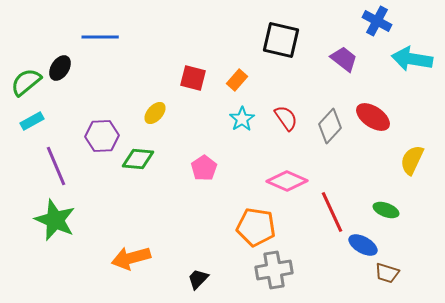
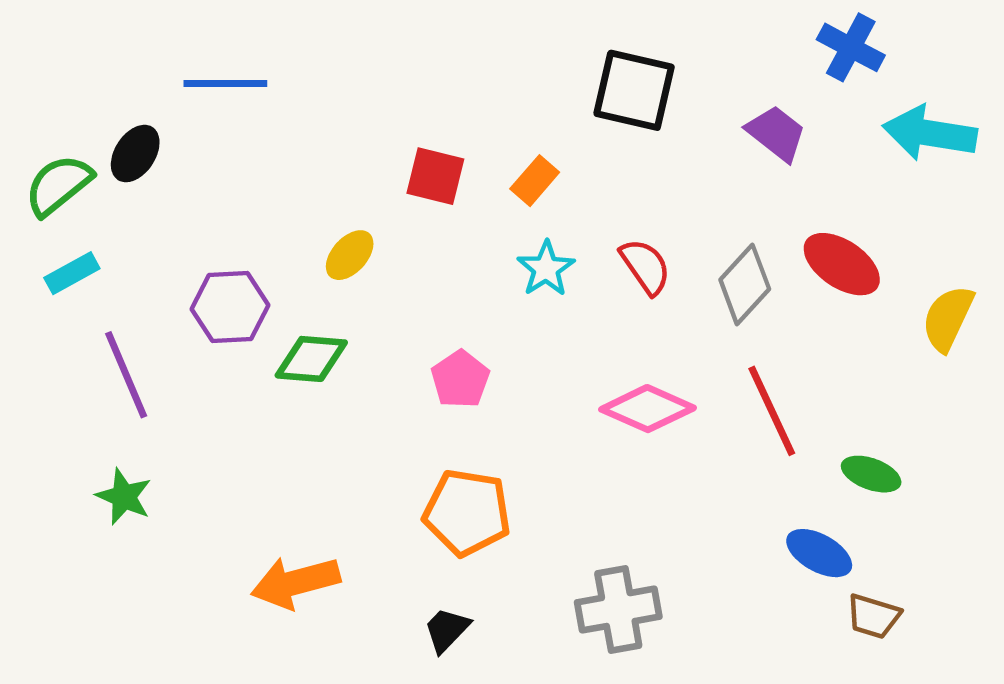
yellow semicircle: (412, 160) -> (948, 318), moved
red line: (332, 212) -> (772, 411), moved
green star: (55, 220) -> (124, 497), size x0.6
orange pentagon: (256, 227) -> (467, 512), moved

